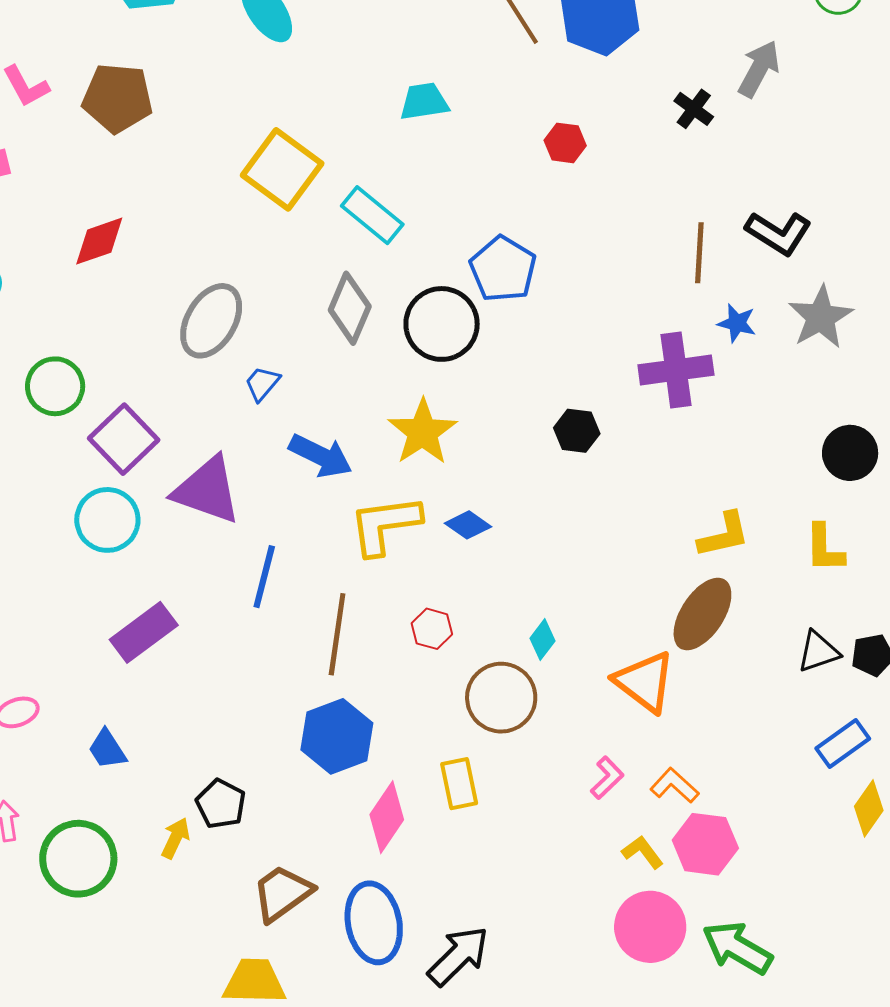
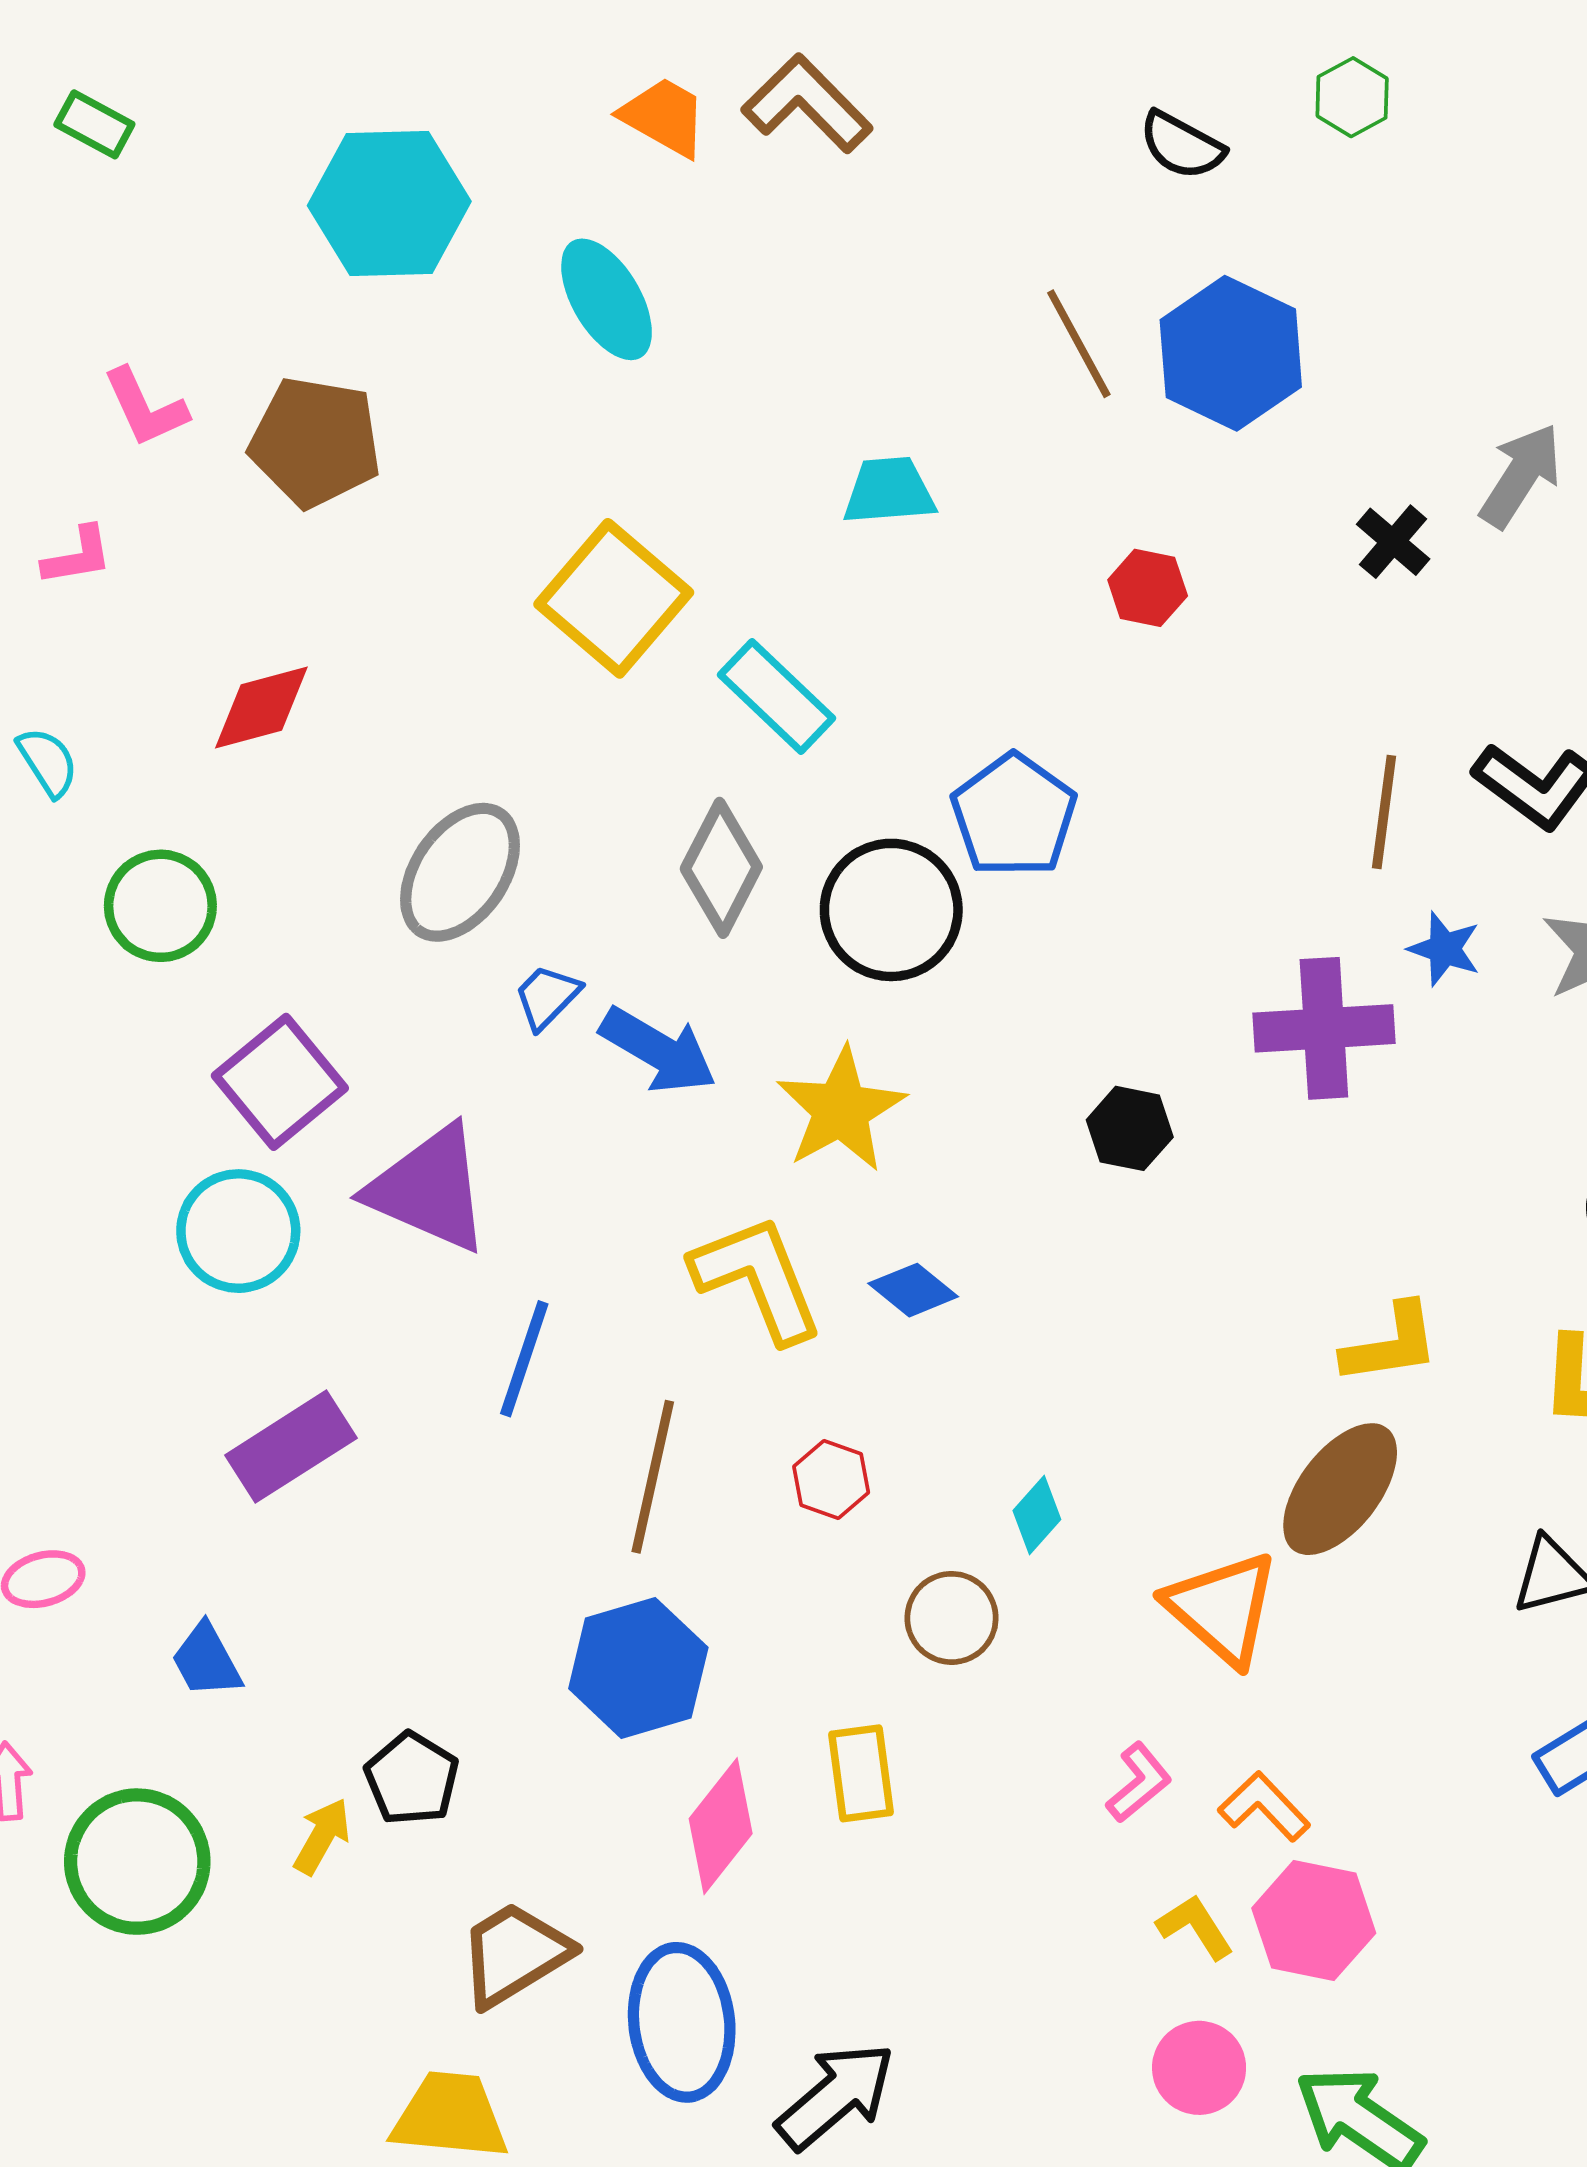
green circle: (55, 386) -> (160, 906), moved
blue arrow: (321, 456) -> (658, 1050), moved
yellow L-shape: (385, 525) -> (758, 1278), turned 72
brown circle: (501, 698) -> (952, 1618), size x0.7
pink circle: (650, 927) -> (1199, 2068), size x0.7

